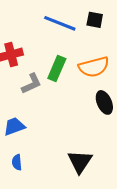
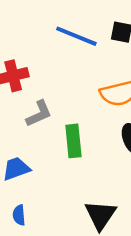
green rectangle: (57, 68) -> (73, 141), moved, turned -30

